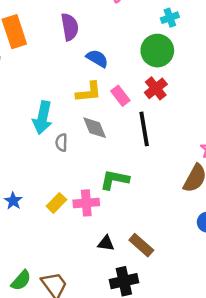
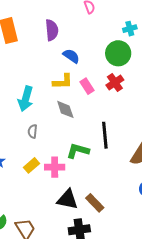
black line: (144, 129) -> (105, 135), moved
gray semicircle: (61, 142) -> (33, 131), moved
black triangle: (106, 243) -> (68, 199), size x1.6

